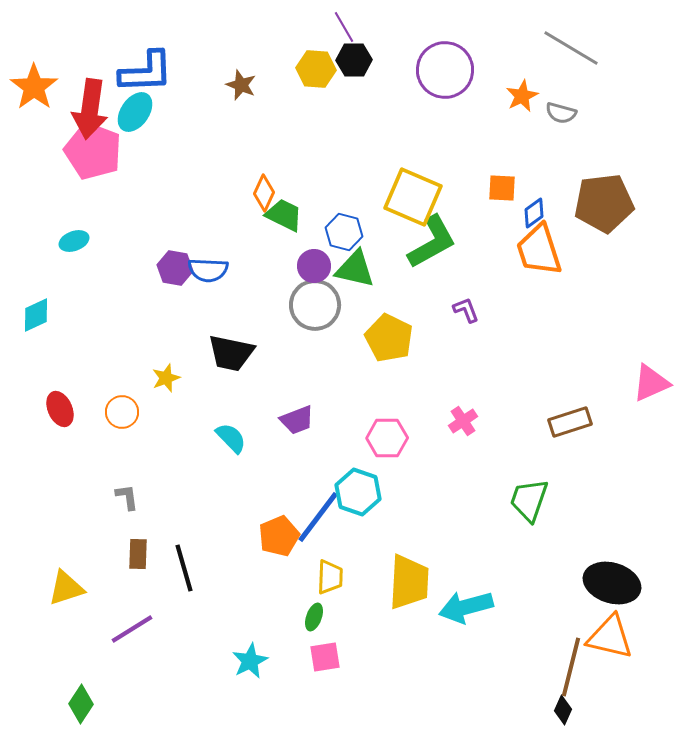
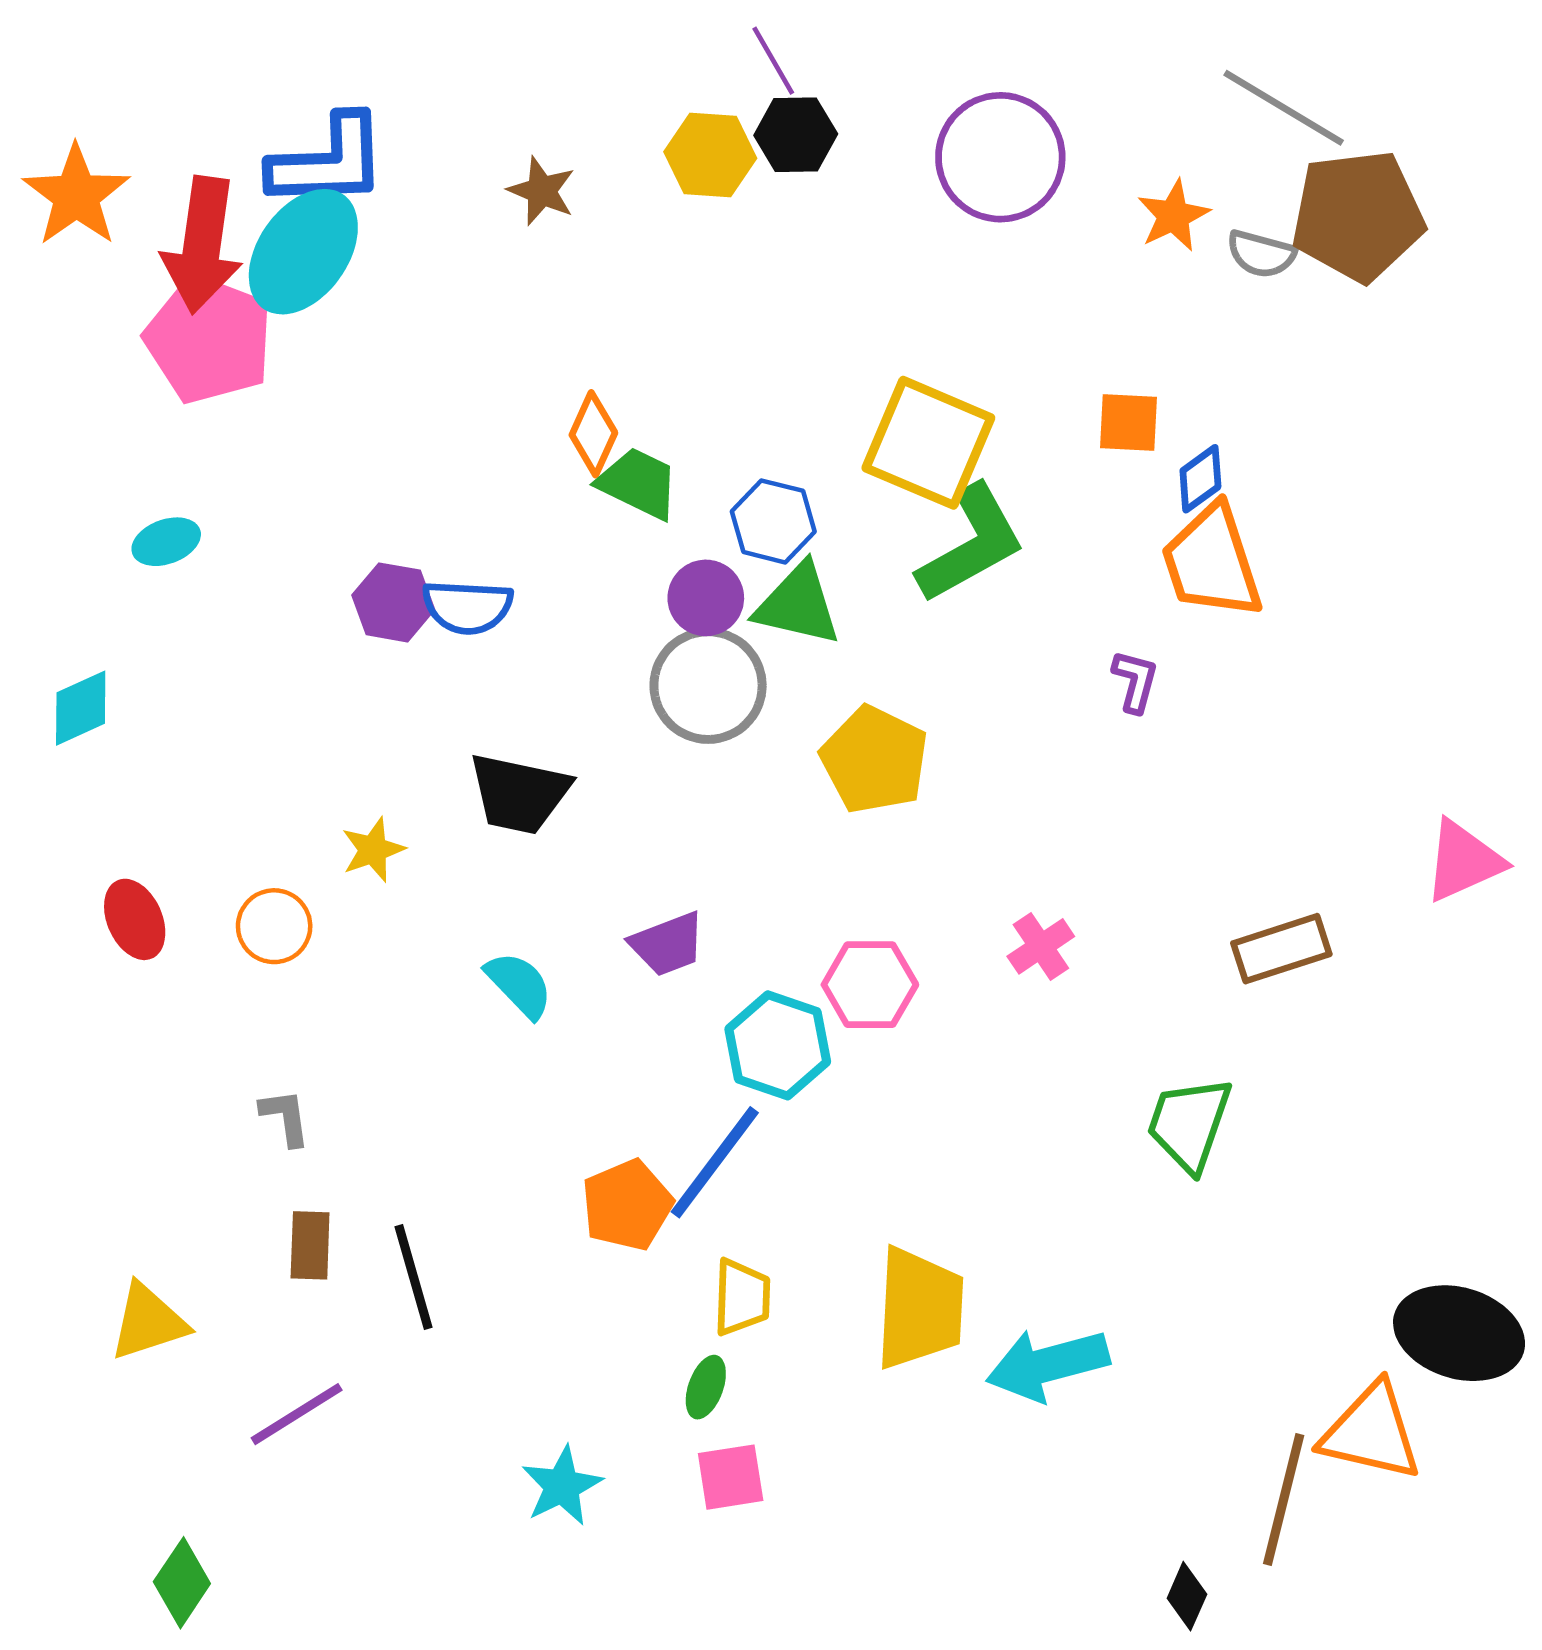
cyan ellipse: (135, 112) -> (303, 252), size x1.4
brown pentagon: (604, 203) -> (1358, 216), moved
purple L-shape: (466, 310) -> (1135, 681), moved, turned 36
cyan hexagon: (358, 492) -> (778, 1045), moved
black ellipse: (612, 583) -> (1459, 1333), moved
black diamond: (563, 710) -> (1187, 1596), moved

